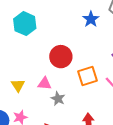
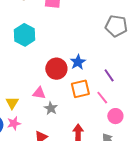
blue star: (91, 19) -> (78, 62), moved
yellow triangle: (18, 85) -> (12, 103), moved

